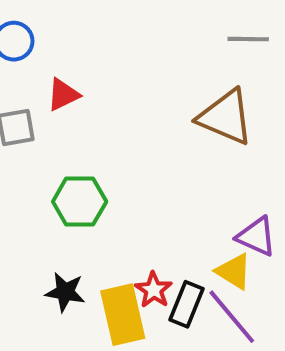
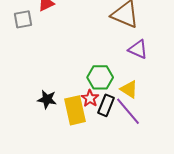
green hexagon: (80, 202) -> (100, 77), moved
purple triangle: (256, 236) -> (138, 49), moved

